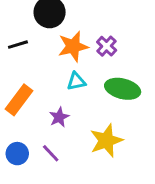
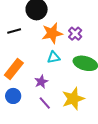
purple line: (51, 153) -> (45, 103), moved
blue circle: (17, 154) -> (13, 96), moved

